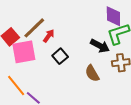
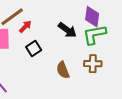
black arrow: (100, 46) -> (67, 30), moved

